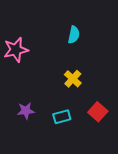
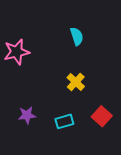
cyan semicircle: (74, 35) -> (77, 36), turned -30

